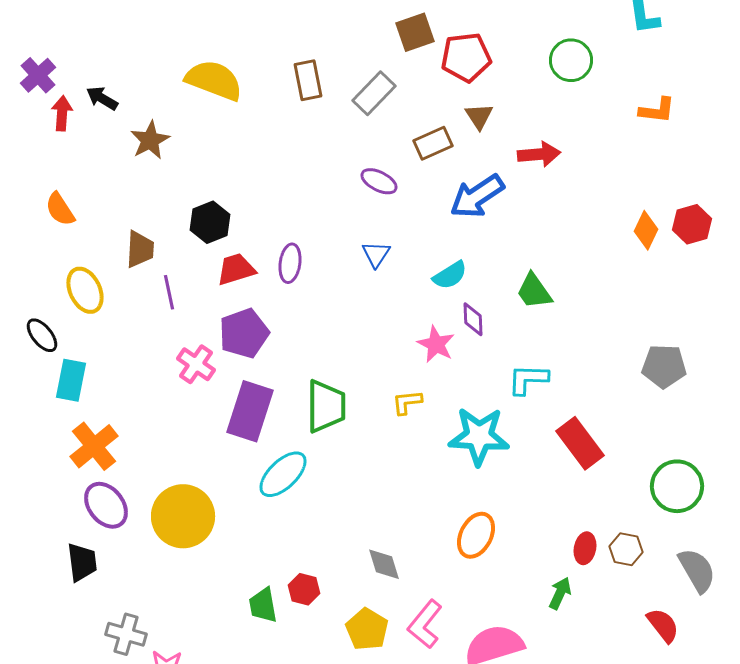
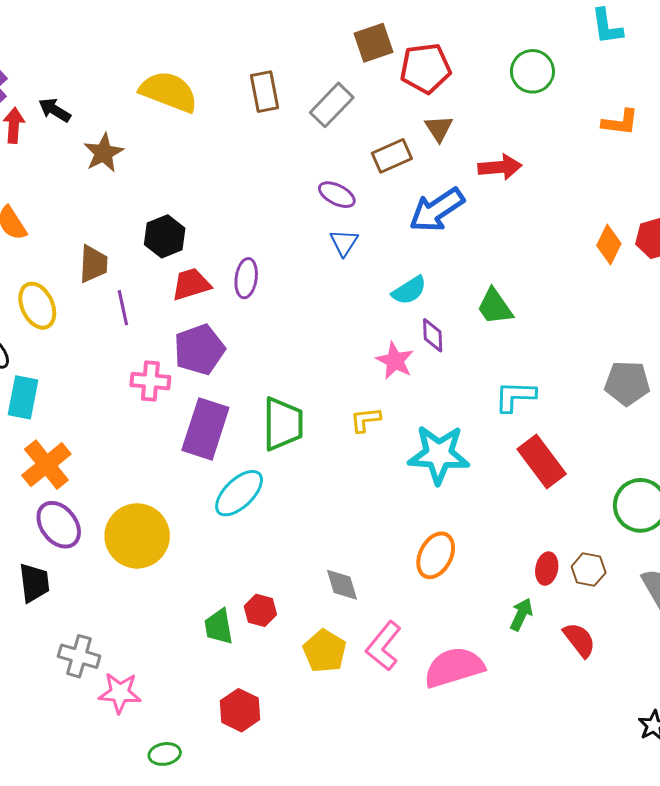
blue triangle: (376, 254) -> (344, 242), moved
pink cross: (196, 364) -> (150, 381), turned -30
cyan L-shape: (528, 379) -> (515, 396), moved
red semicircle: (663, 625) -> (579, 640), moved

